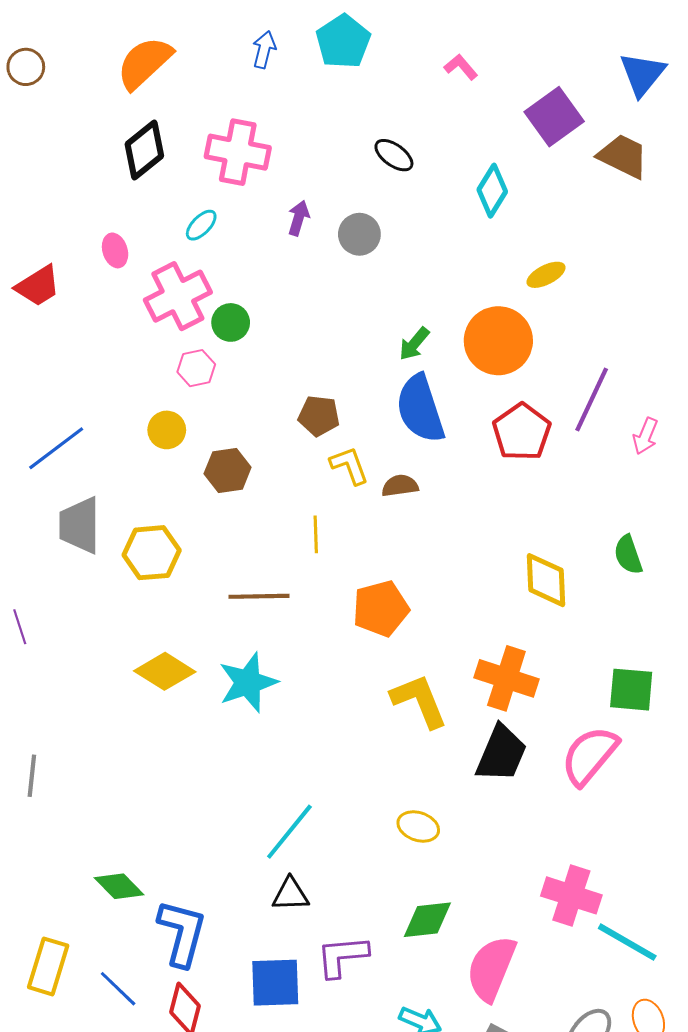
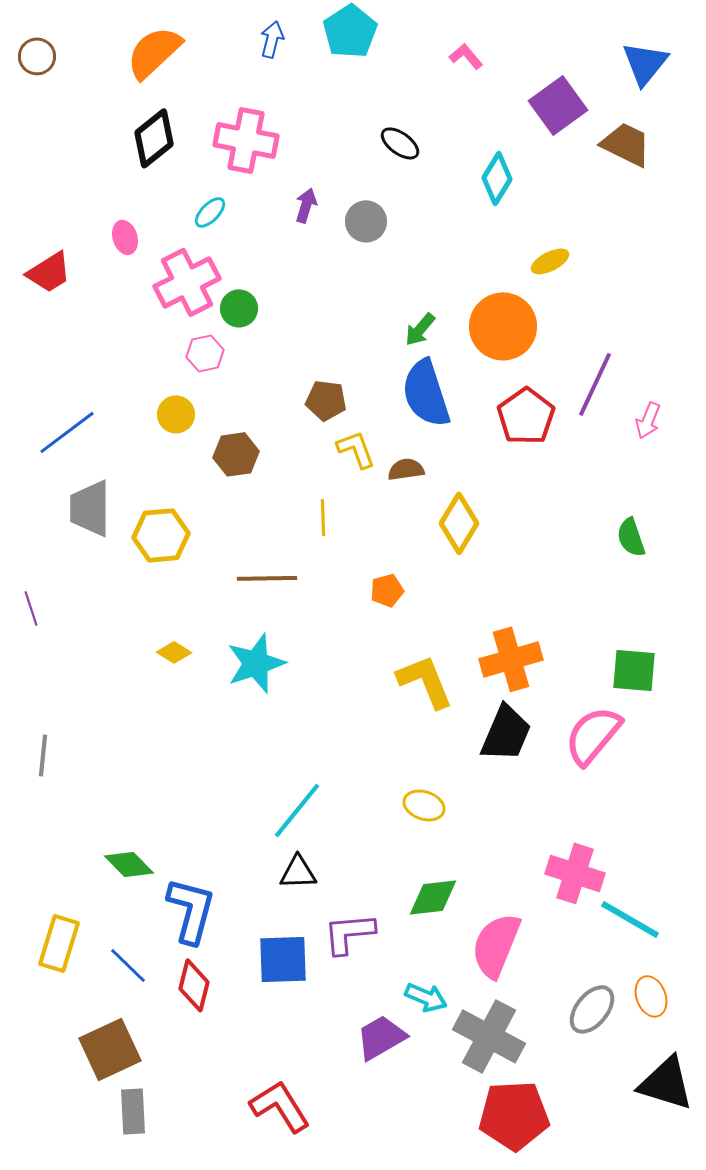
yellow diamond: (546, 580) -> (459, 523), moved, turned 34
orange pentagon: (381, 608) -> (387, 590), size x0.6
yellow diamond: (165, 671) -> (174, 652), size x0.6
orange cross: (506, 678) -> (511, 659), turned -34

